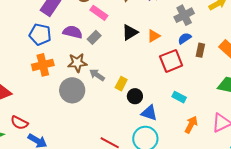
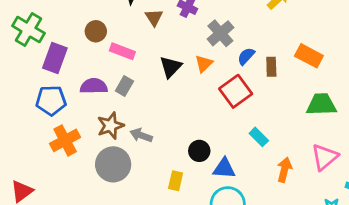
gray cross: (184, 15) -> (220, 33), moved
yellow rectangle: (121, 84) -> (176, 181), moved
cyan rectangle: (179, 97) -> (259, 137), turned 32

